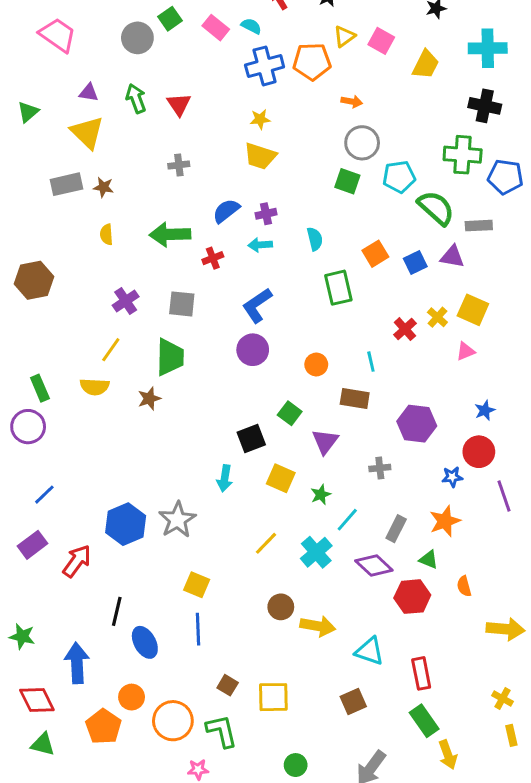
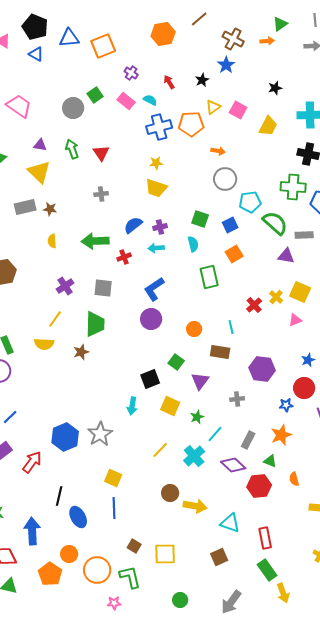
green square: (347, 181) -> (200, 219), moved
blue square: (415, 263) -> (230, 225), moved

